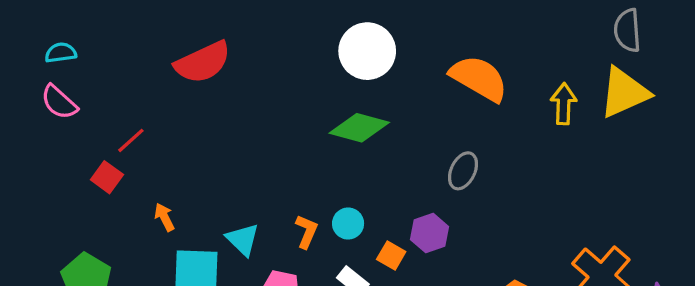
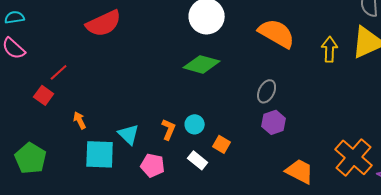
purple hexagon: (429, 233) -> (274, 122), moved

